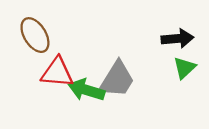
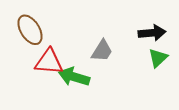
gray trapezoid: (117, 79) -> (102, 51), moved, size x0.7

